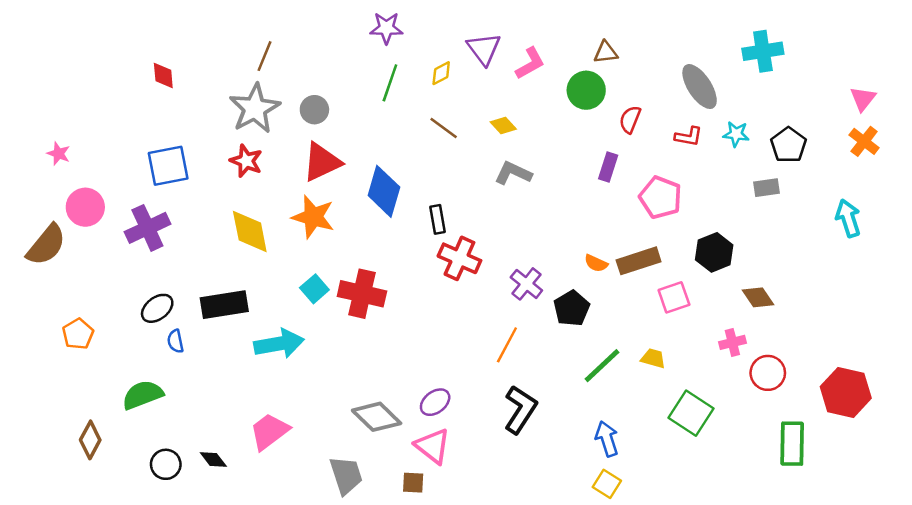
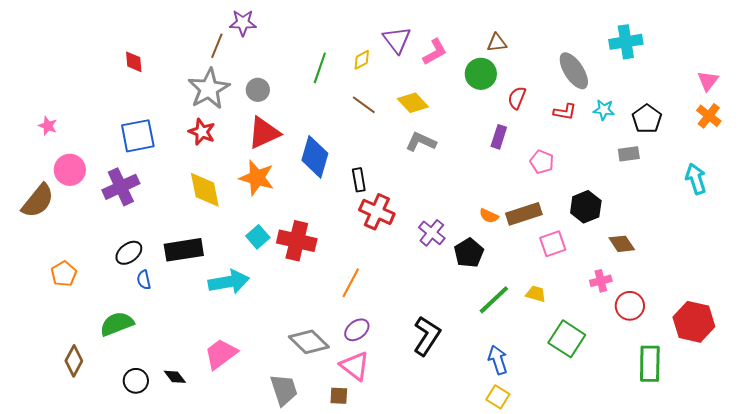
purple star: (386, 28) -> (243, 23), moved
yellow diamond: (503, 126) -> (413, 103), size x1.4
pink pentagon: (661, 197) -> (542, 162), size x0.7
orange line: (507, 345) -> (351, 283), moved

